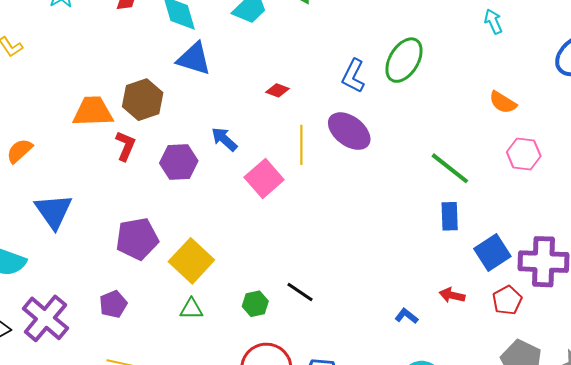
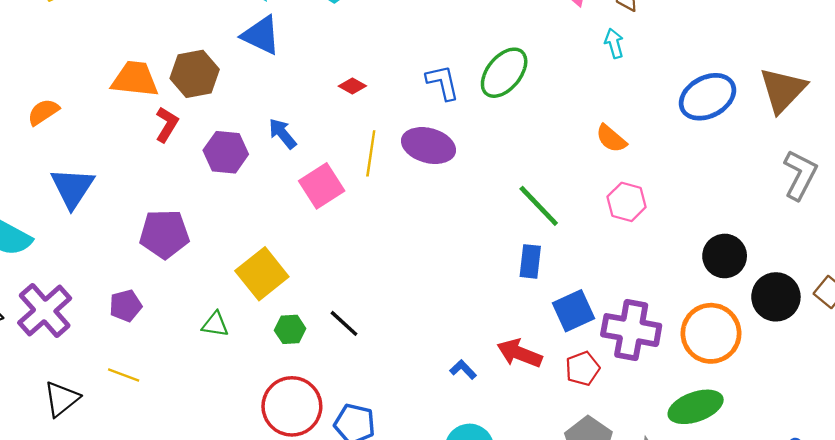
blue L-shape: (353, 76) -> (443, 82), turned 132
purple ellipse: (349, 131) -> (428, 146), turned -30
yellow square: (191, 261) -> (262, 274), moved
red arrow: (452, 295) -> (520, 353), size x1.5

